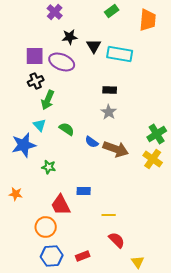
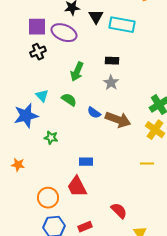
green arrow: (48, 100) -> (77, 72), moved
red trapezoid: (61, 205) -> (77, 187), moved
yellow line: (109, 215) -> (147, 164), moved

